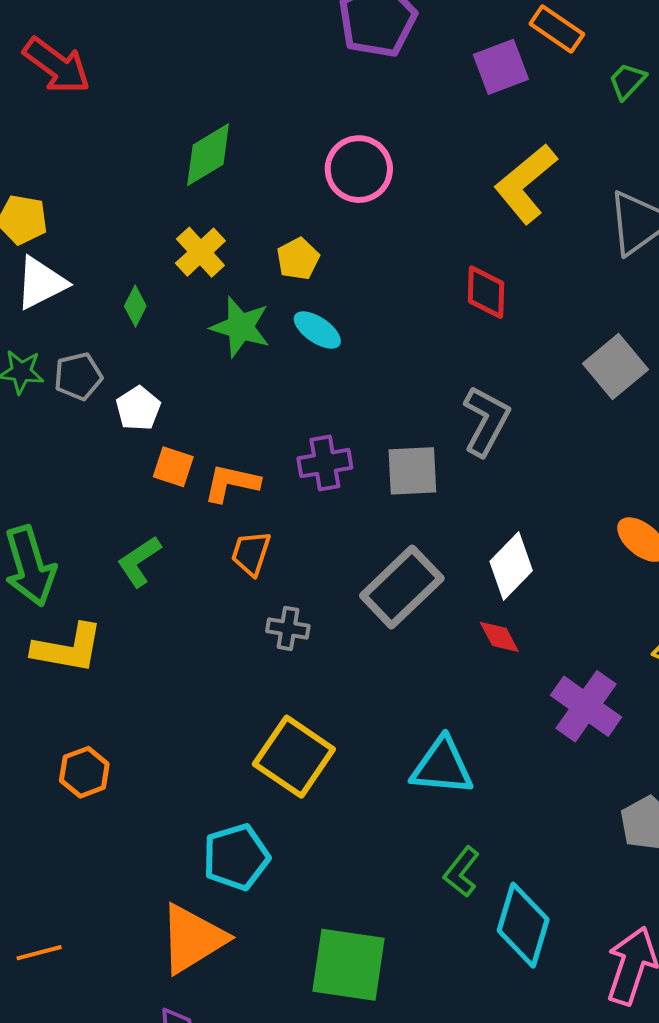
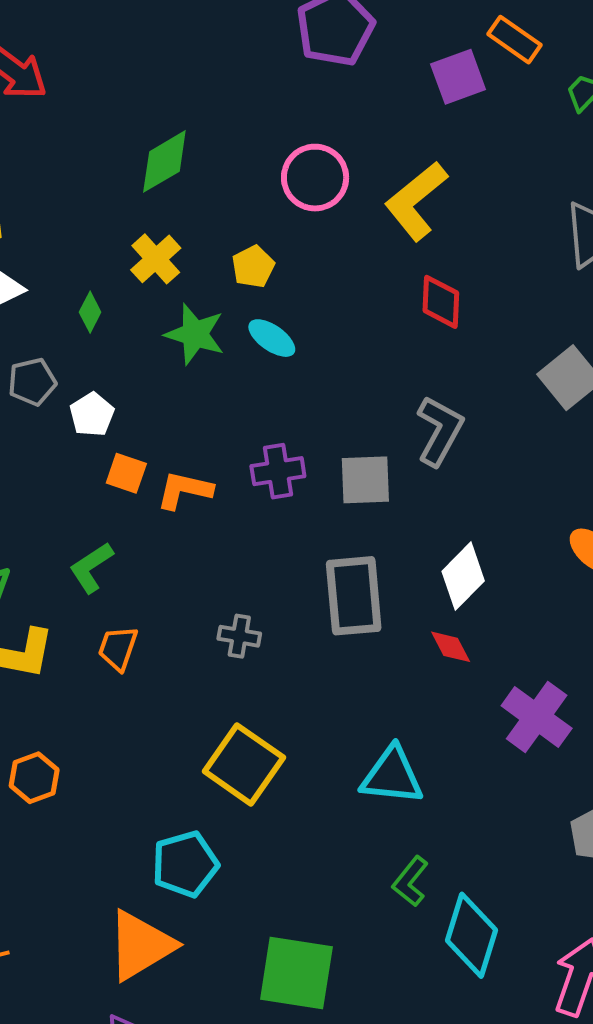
yellow L-shape: (526, 184) -> (416, 201), moved
orange trapezoid: (251, 553) -> (118, 648), moved
gray rectangle: (402, 587) -> (354, 596), turned -52

